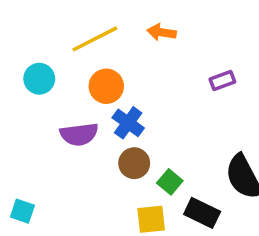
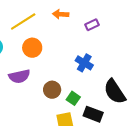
purple rectangle: (222, 80) -> (92, 25), moved
blue cross: (128, 123) -> (84, 63), moved

